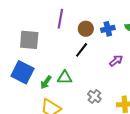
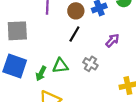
gray cross: (94, 96) -> (90, 64), moved

